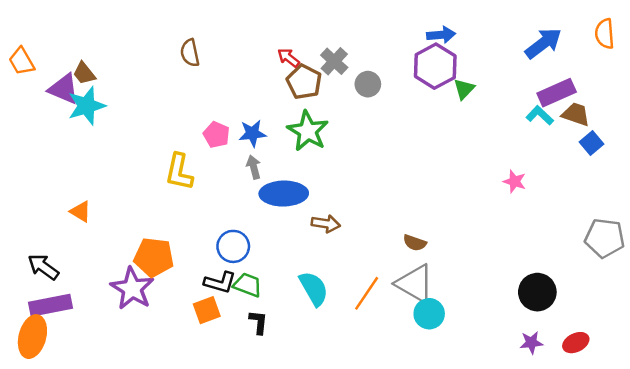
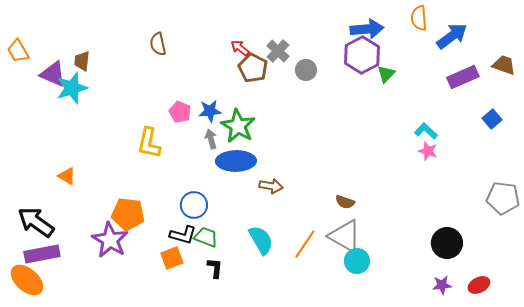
orange semicircle: (605, 34) -> (419, 18), moved
blue arrow: (441, 35) -> (367, 29), size x1.4
brown trapezoid: (84, 73) -> (82, 61), moved, turned 45
brown trapezoid: (576, 114) -> (504, 65), moved
cyan L-shape: (540, 115) -> (426, 131), moved
green star: (308, 131) -> (238, 126), moved
black arrow: (43, 267) -> (36, 222), size x1.4
orange ellipse: (32, 337) -> (27, 280), turned -64

